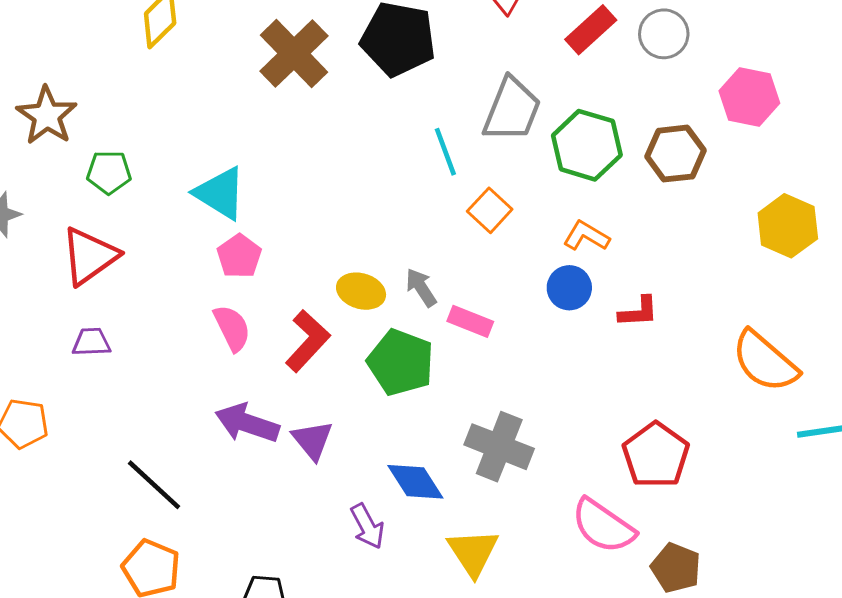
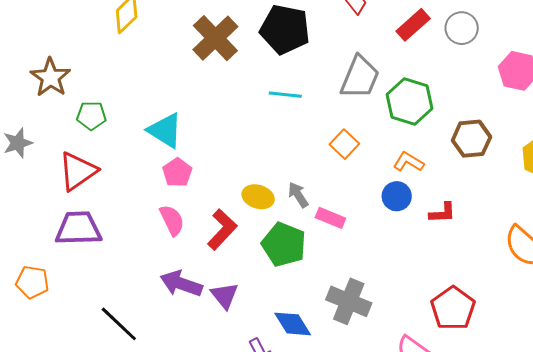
cyan line: (445, 152) -> (285, 95), moved, turned -64
brown hexagon: (675, 154) -> (471, 139), moved
purple trapezoid: (91, 342) -> (78, 228), size x1.8

